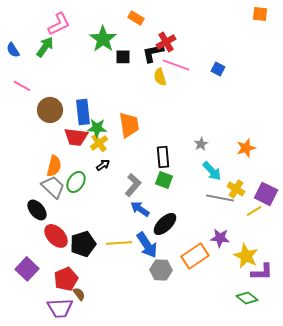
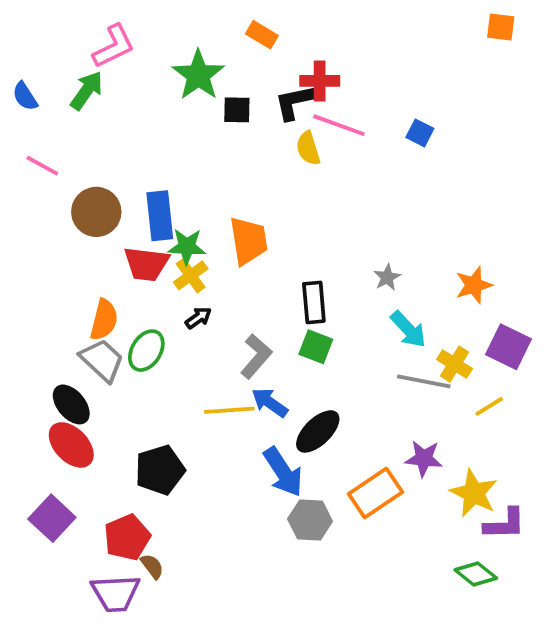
red cross: (166, 42) -> (320, 81), turned 30
purple square: (266, 194) -> (508, 347), moved
red ellipse: (56, 236) -> (71, 445), moved
yellow line: (119, 243) -> (229, 410), moved

